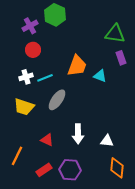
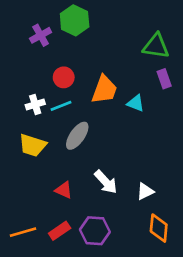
red circle: (33, 50) -> (64, 77), moved
white arrow: (78, 134) -> (106, 182), turned -42
white triangle: (107, 141) -> (145, 191), turned -32
orange line: (17, 156) -> (23, 232), moved, turned 48

